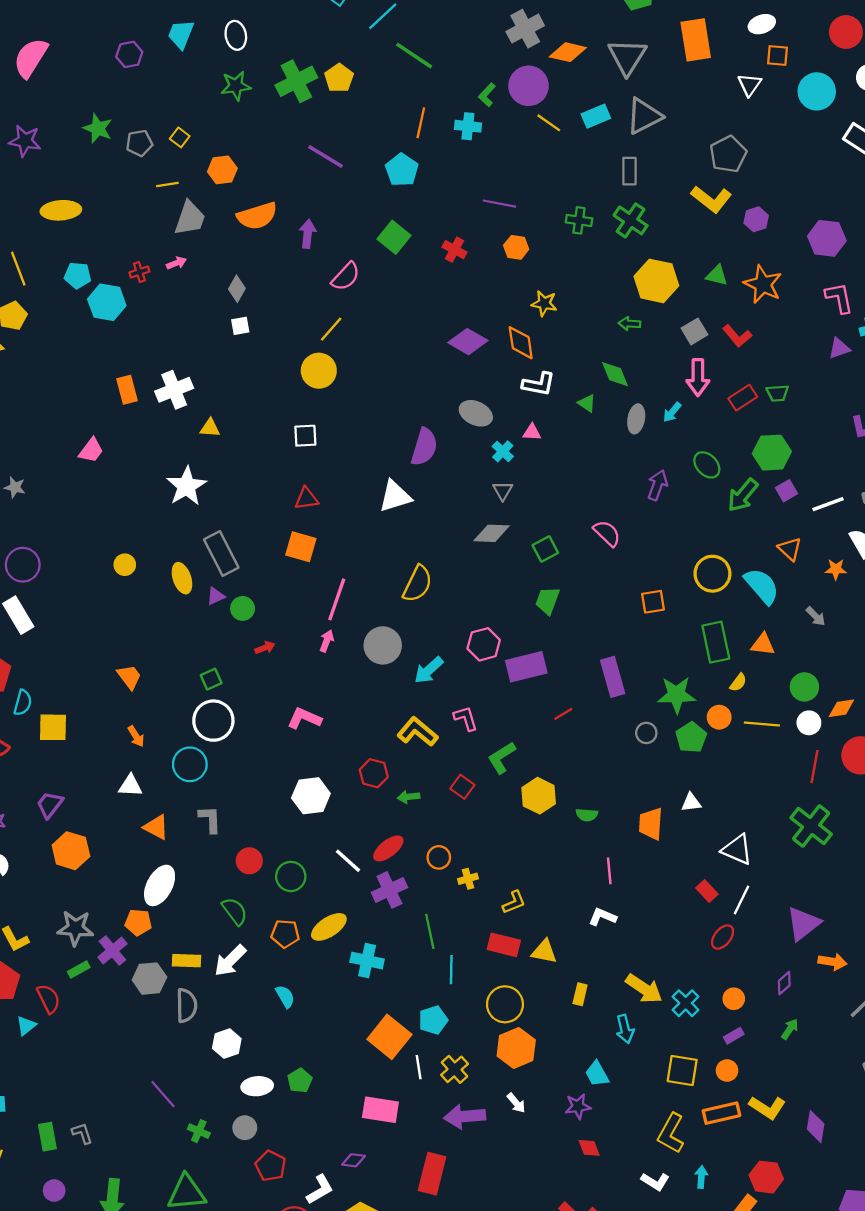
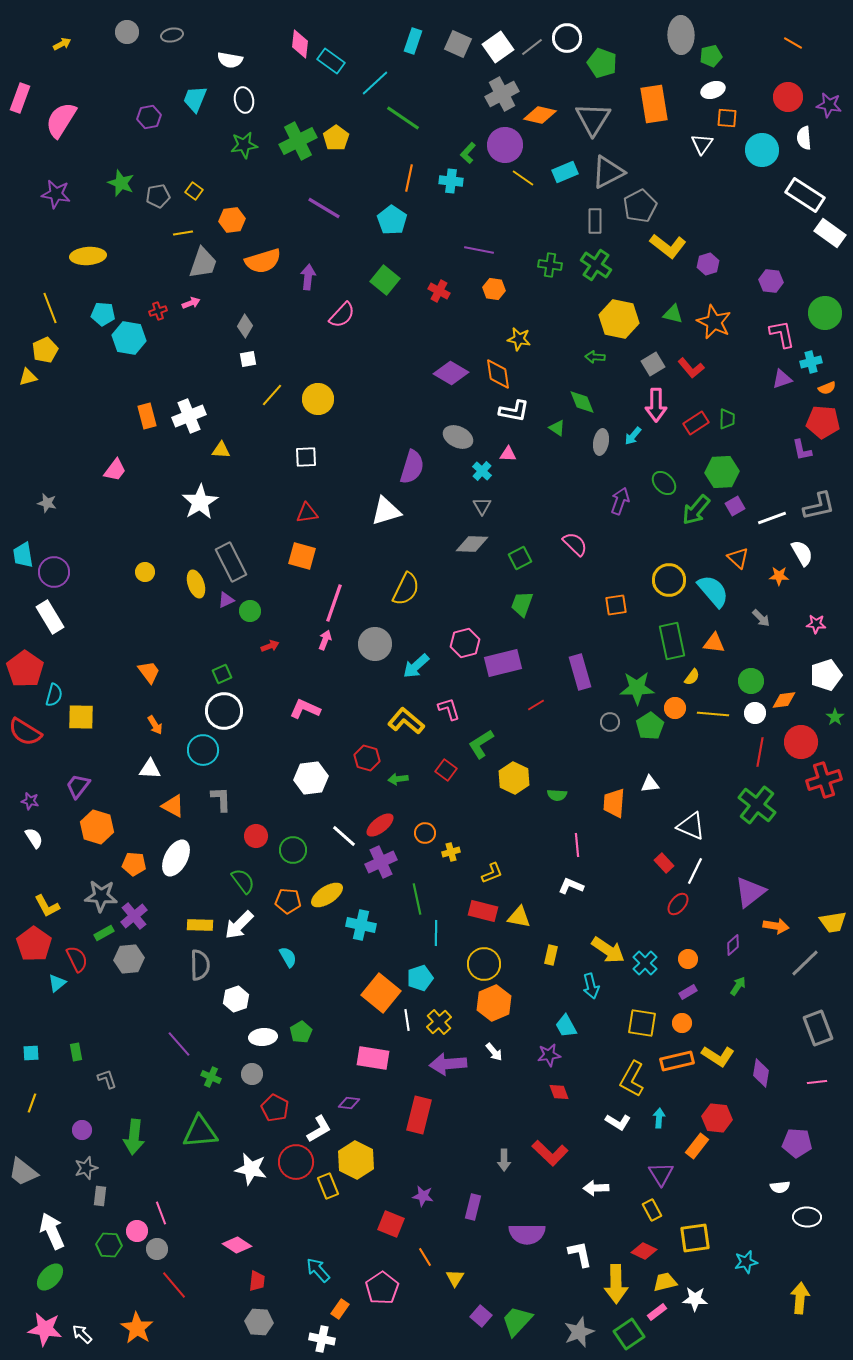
gray pentagon: (728, 154) -> (640, 206), moved
purple hexagon: (827, 238) -> (771, 281), size x0.7
yellow line: (331, 329) -> (272, 395), moved
green trapezoid: (777, 393) -> (727, 419), turned -85
orange pentagon: (138, 922) -> (134, 864), moved
gray hexagon: (149, 979) -> (129, 959), moved
green rectangle: (47, 1137) -> (76, 1052), moved, size x0.7

